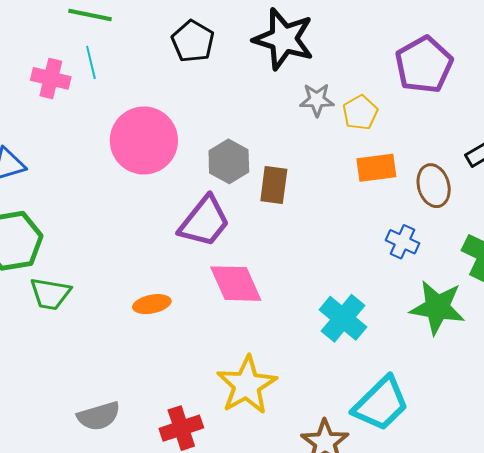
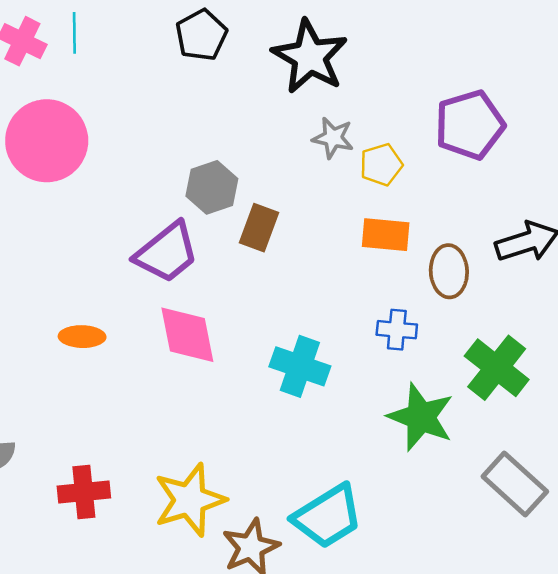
pink circle: (144, 140) -> (47, 141), moved
blue cross: (402, 242) -> (397, 330), turned -32
cyan cross: (343, 318) -> (300, 366), moved, turned -33
yellow star: (247, 385) -> (190, 500), moved

